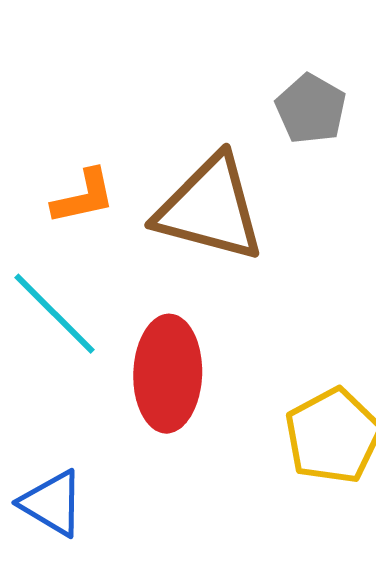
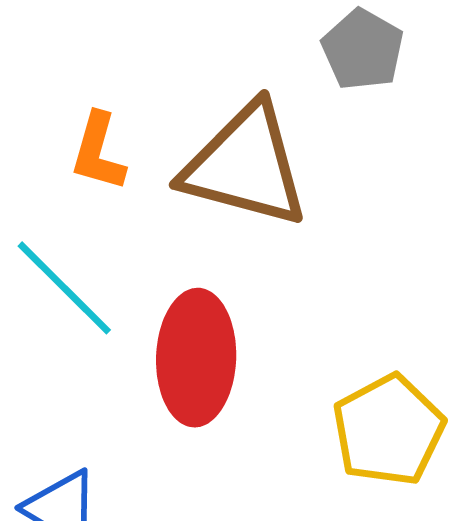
orange L-shape: (84, 197) -> (98, 152), turned 118

